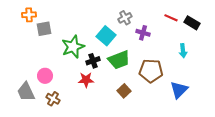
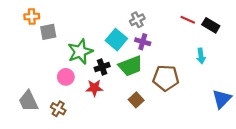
purple cross: (143, 33) -> (143, 42), moved
pink circle: (45, 76) -> (66, 77), moved
blue triangle: (179, 90) -> (222, 99), moved

